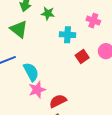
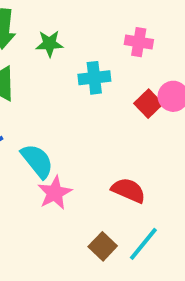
red square: (82, 57) -> (148, 104), moved
red semicircle: (58, 101) -> (128, 190), moved, turned 60

